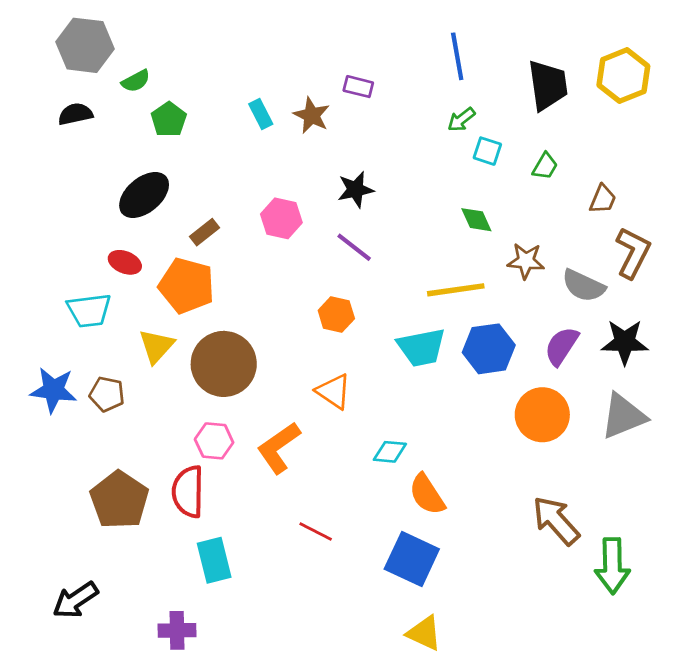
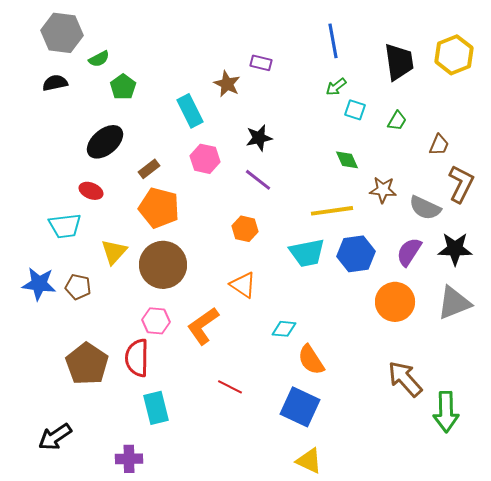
cyan rectangle: (261, 114) -> (190, 111), moved, size x1.5
orange pentagon: (187, 286) -> (159, 208), moved

